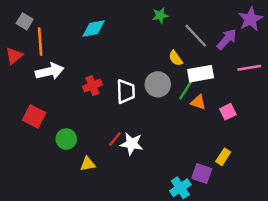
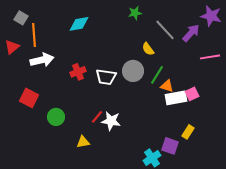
purple star: (250, 19) -> (211, 16), turned -30
white rectangle: (201, 74) -> (176, 98), moved
white trapezoid: (126, 92) -> (106, 77), turned 100
yellow triangle: (88, 164) -> (83, 142), moved

